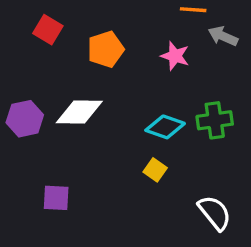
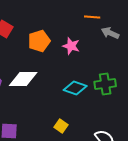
pink star: (175, 56) -> (71, 46), moved
yellow square: (155, 170) -> (61, 126), moved

